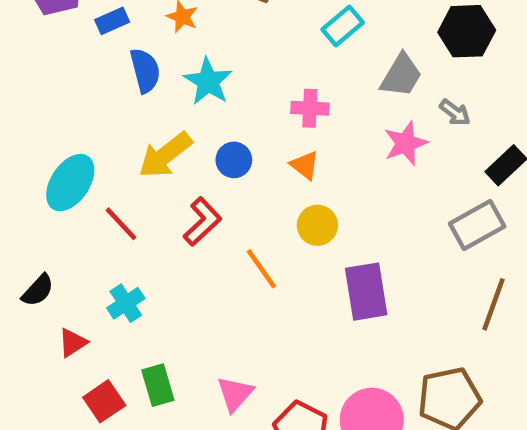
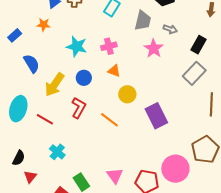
blue semicircle: (145, 71) -> (31, 64), moved
cyan star: (208, 81) -> (77, 46), moved
red triangle: (73, 343) -> (30, 177), moved

